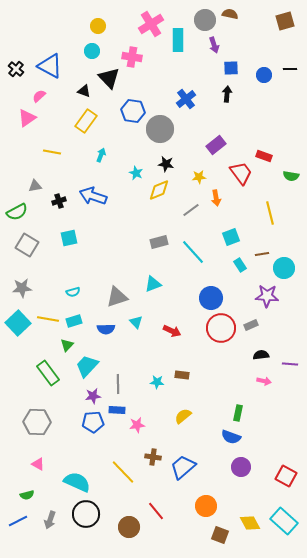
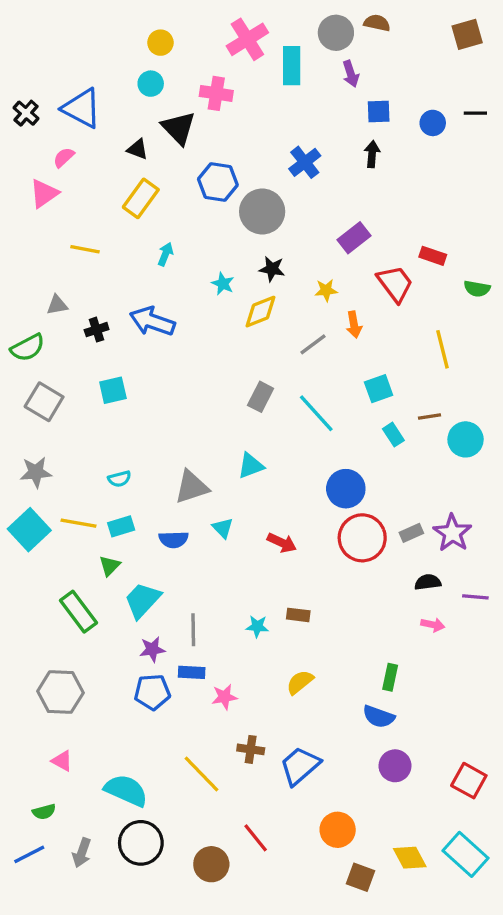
gray rectangle: (159, 242) -> (261, 397), turned -48
purple star: (267, 296) -> (452, 533), moved, turned 30

